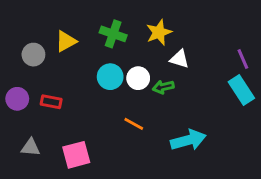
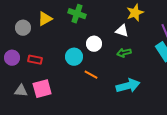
yellow star: (159, 32) -> (135, 13), moved
cyan circle: (110, 77) -> (74, 57), moved
green arrow: (163, 87) -> (124, 53), moved
pink square: (76, 155) -> (42, 89), moved

